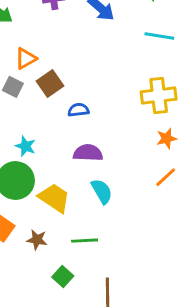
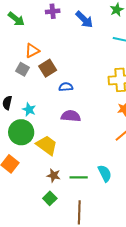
cyan semicircle: (102, 191) -> (105, 173), moved
brown star: (37, 240) -> (54, 175), moved
green line: (85, 241) -> (79, 177), moved

